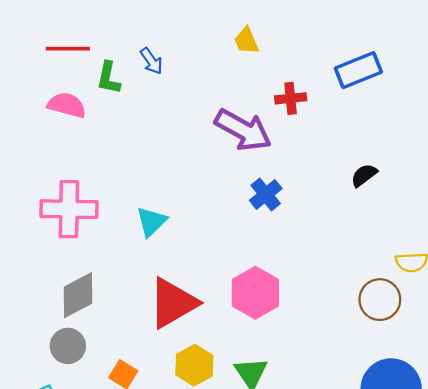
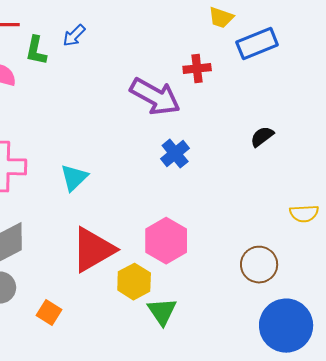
yellow trapezoid: (246, 41) -> (221, 18), moved, turned -48
blue arrow: (151, 61) -> (74, 36), turned 80
brown circle: (380, 300) -> (259, 265), moved
yellow hexagon: (194, 365) -> (134, 282), moved

